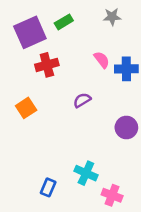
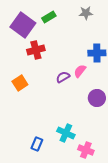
purple square: (30, 32) -> (23, 25), turned -30
pink semicircle: (102, 60) -> (80, 71), moved, turned -104

